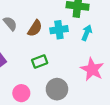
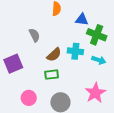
brown semicircle: (35, 28) -> (54, 55), moved
cyan arrow: (87, 33) -> (99, 60), turned 72

